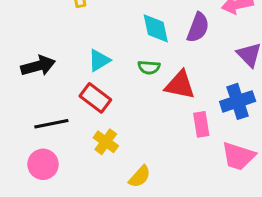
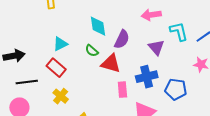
purple semicircle: (198, 27) -> (122, 39), moved
black arrow: (38, 66) -> (14, 56), moved
green semicircle: (149, 67) -> (92, 51), turned 32

